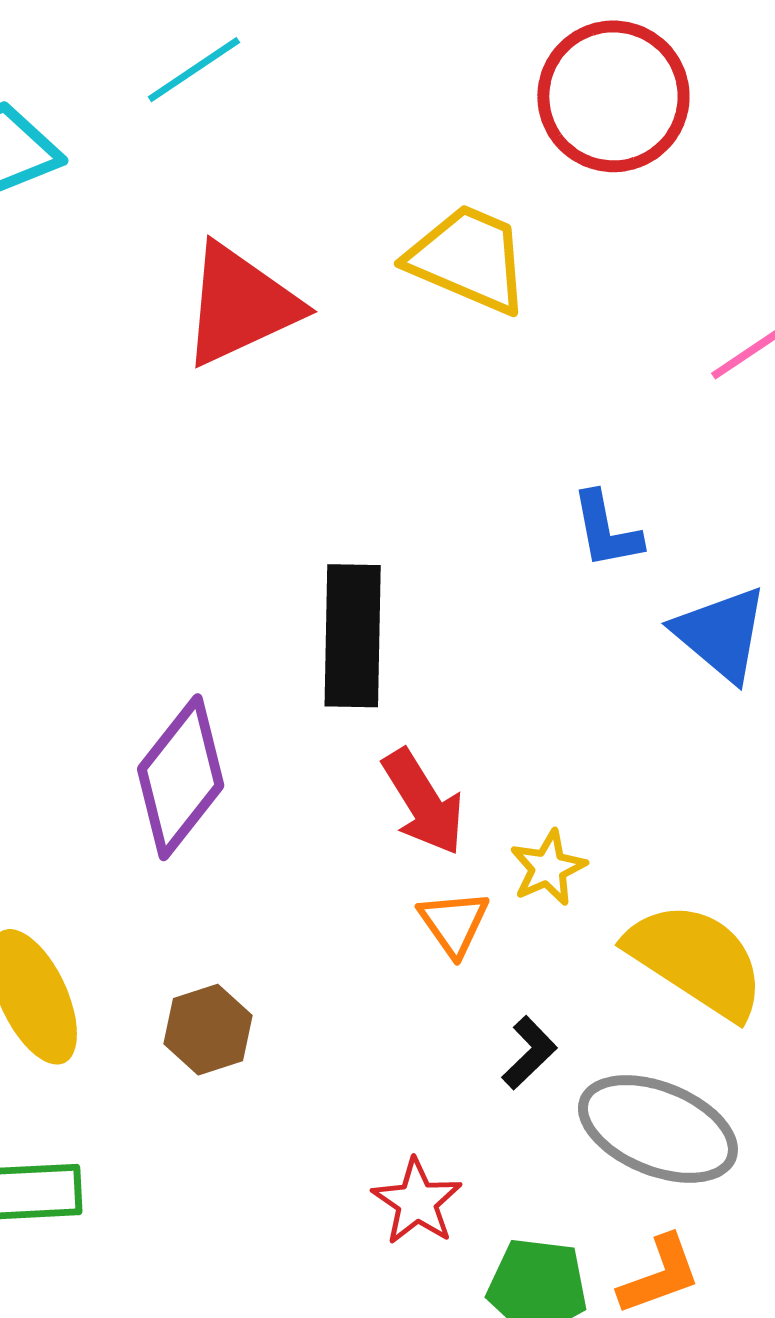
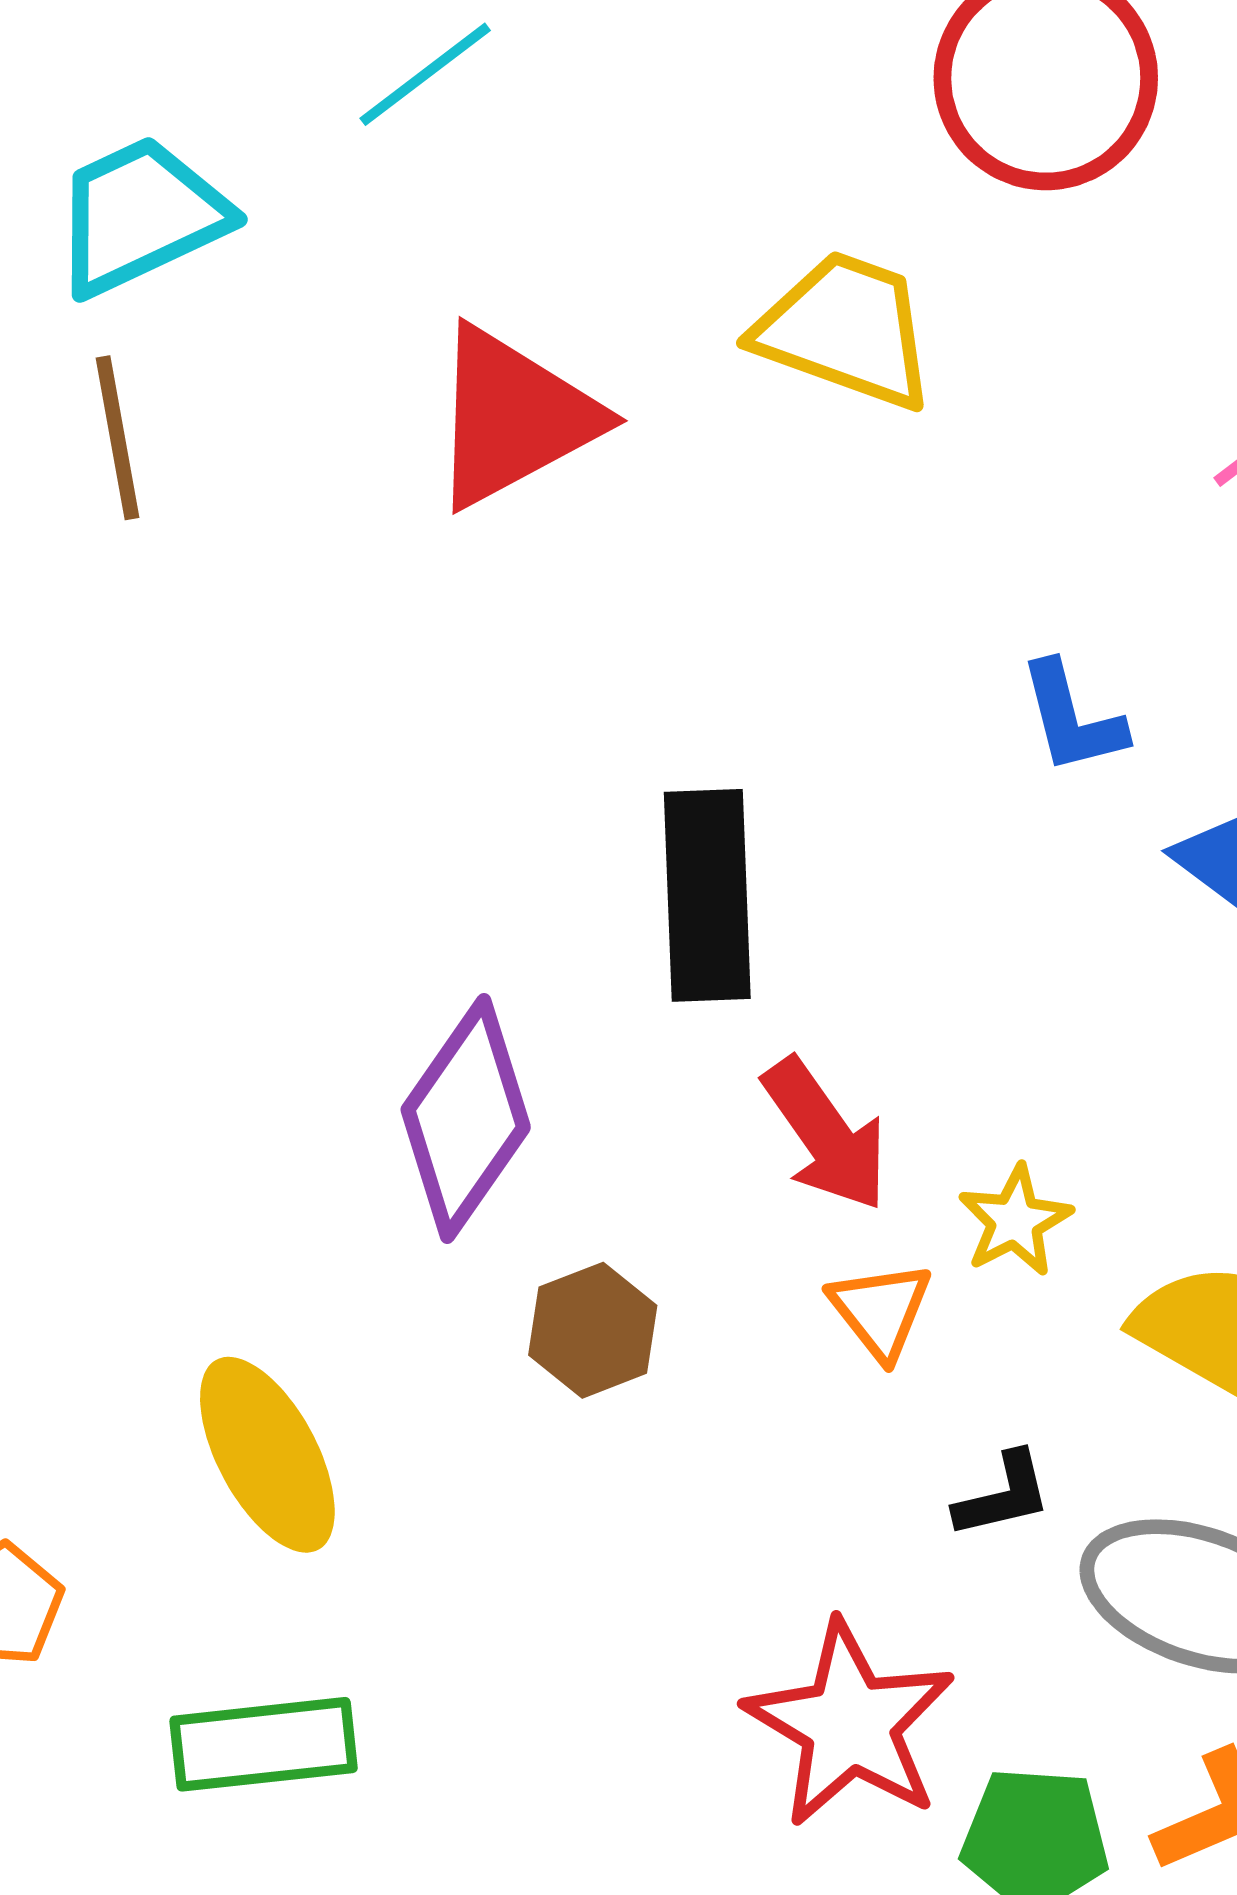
brown hexagon: (208, 1030) -> (593, 1330), moved
black L-shape: (529, 1053) -> (1003, 1495), turned 34
red star: (417, 1202) -> (850, 1724), size x1.6

